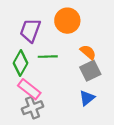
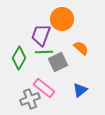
purple trapezoid: (30, 30) -> (41, 35), moved
gray square: (90, 71) -> (58, 62), moved
pink rectangle: (29, 89) -> (44, 88), moved

